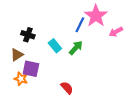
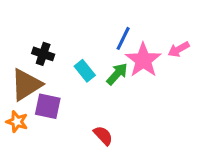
pink star: (96, 16) -> (143, 60), moved
brown triangle: (17, 55) -> (26, 85), size x1.6
orange star: (21, 79) -> (17, 122), moved

